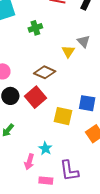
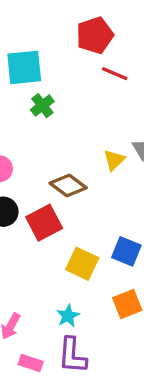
green cross: (35, 28) -> (42, 106), moved, turned -32
cyan star: (45, 148) -> (68, 316), moved

